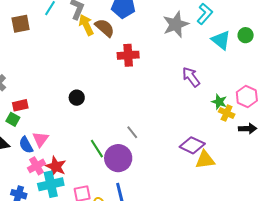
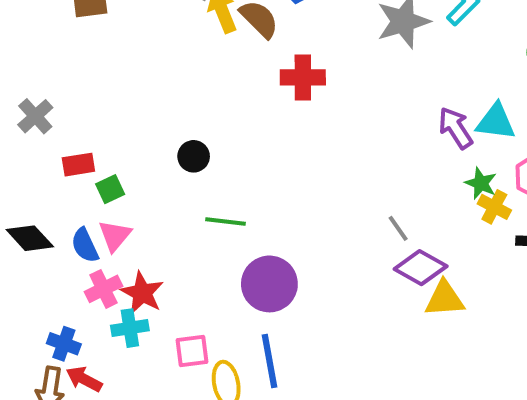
cyan triangle: (221, 40) -> (496, 122), moved, turned -35
purple arrow: (191, 77) -> (456, 128), moved
green square: (13, 119) -> (110, 189), moved, turned 32
gray line: (132, 132) -> (398, 228), moved
green line: (97, 149) -> (225, 221), moved, turned -54
cyan cross: (51, 184) -> (130, 328), size x0.7

